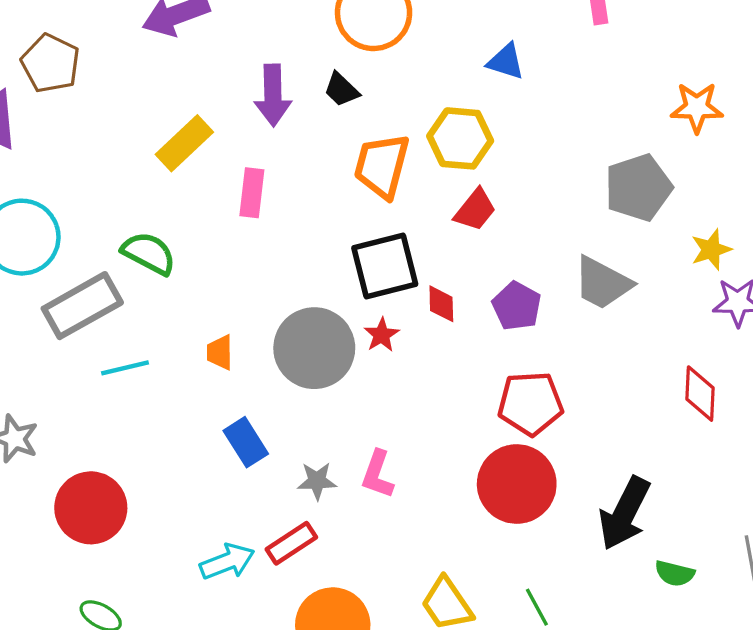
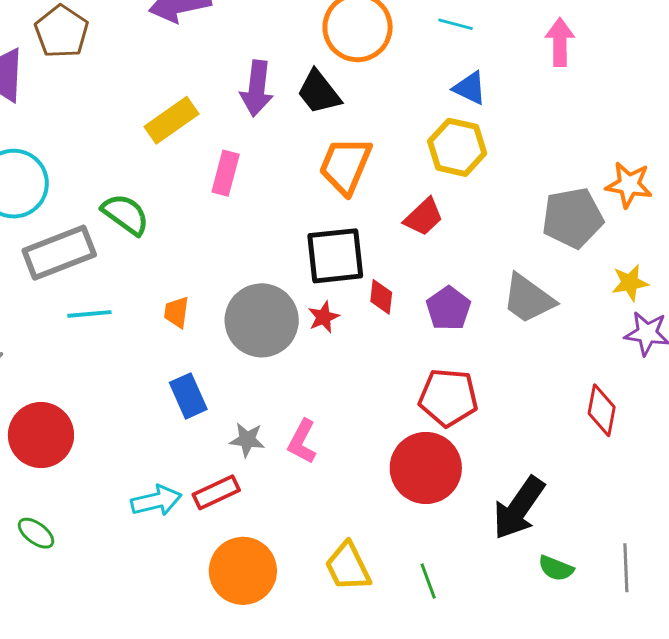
black trapezoid: (341, 90) -> (319, 92), size x1.4
orange star: (697, 108) -> (629, 185), moved
yellow hexagon: (460, 138) -> (457, 147), moved

